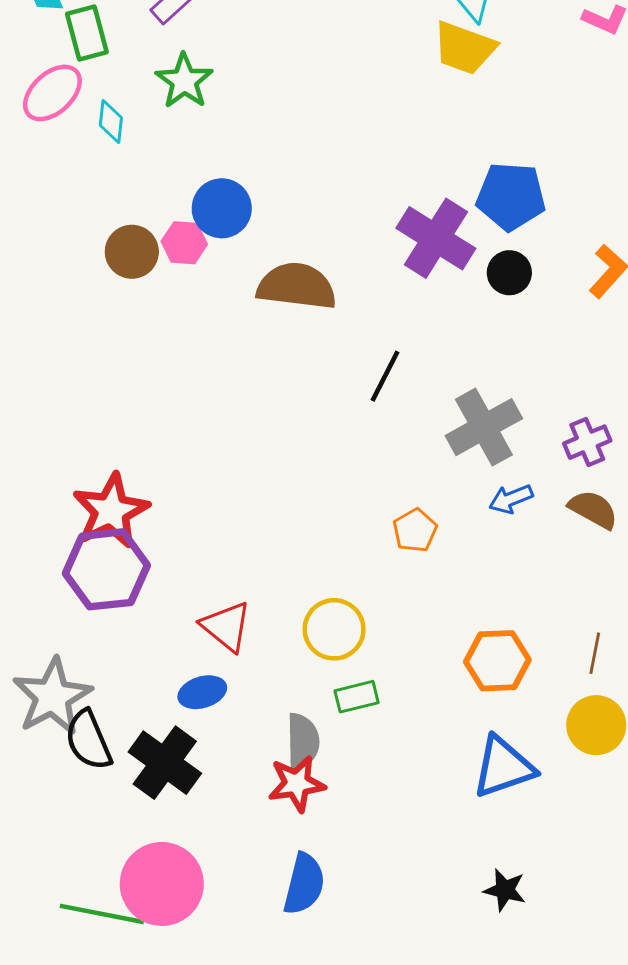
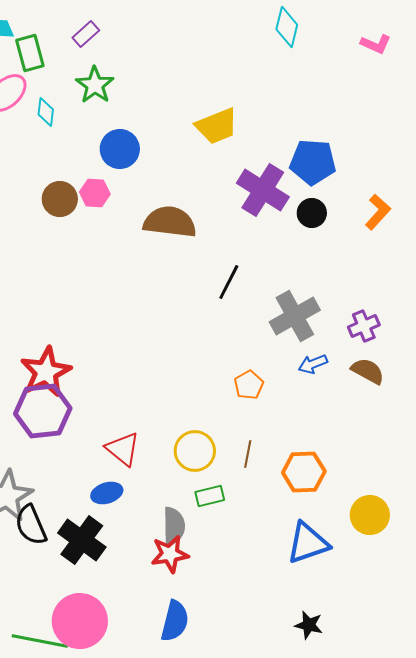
yellow trapezoid: (464, 48) -> (217, 126), moved, turned -42
blue circle: (222, 208) -> (120, 149), moved
brown line: (595, 653) -> (248, 454), moved

